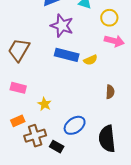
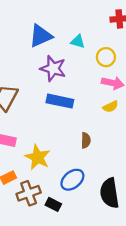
yellow semicircle: (90, 60) -> (110, 107), moved
brown semicircle: (110, 92) -> (86, 140), moved
yellow star: (45, 104) -> (38, 157), size x1.6

